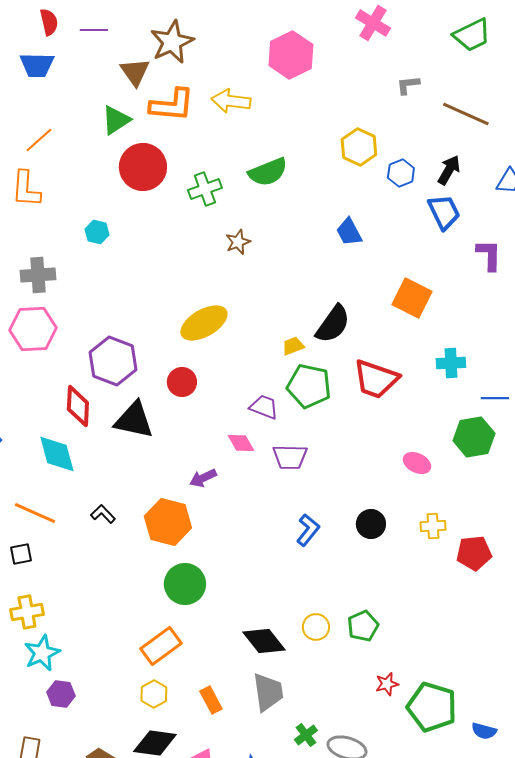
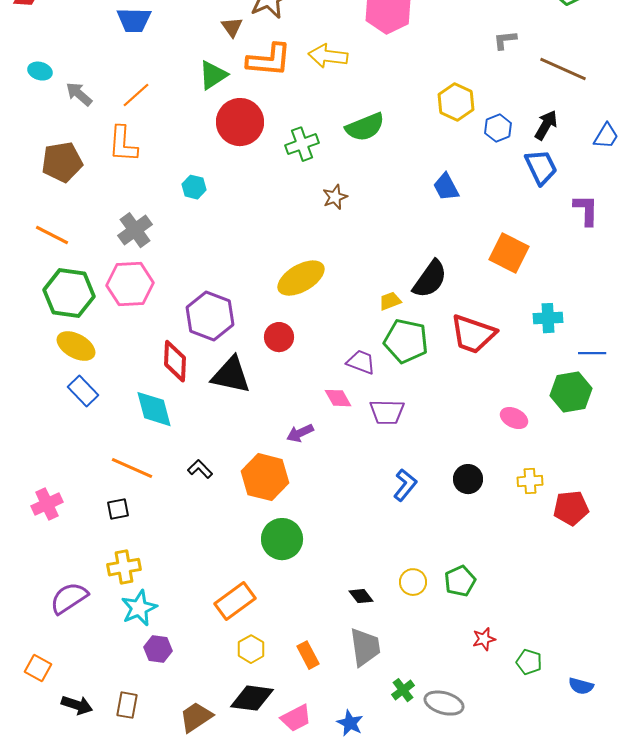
brown triangle: (135, 72) -> (232, 27), size x0.7
gray cross: (38, 275) -> (135, 230), turned -32
black diamond: (264, 641) -> (361, 596), size x0.6
orange rectangle: (161, 646) -> (235, 601), moved
green pentagon: (432, 707) -> (529, 662), size x0.5

